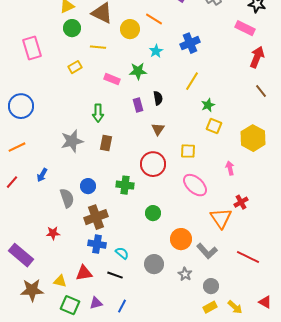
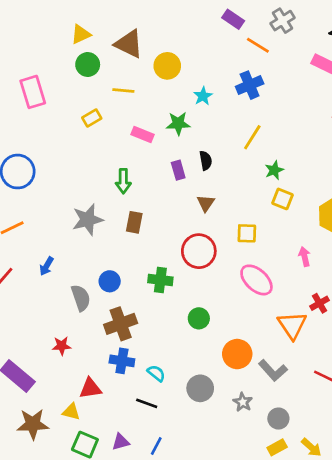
orange line: (154, 19) -> (258, 45), moved
red triangle: (84, 273) -> (90, 388), moved

